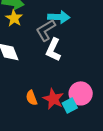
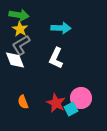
gray L-shape: (46, 30) -> (21, 45), moved
orange semicircle: (32, 98) -> (23, 102), moved

